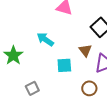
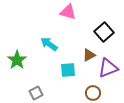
brown triangle: (85, 50) -> (89, 55), turned 40

